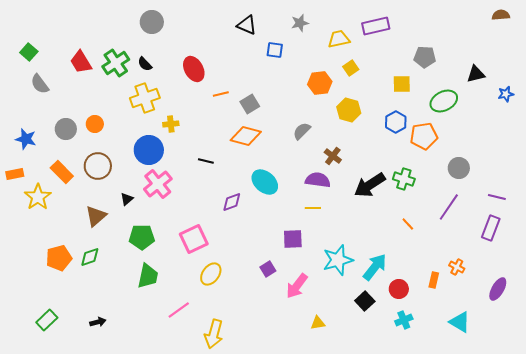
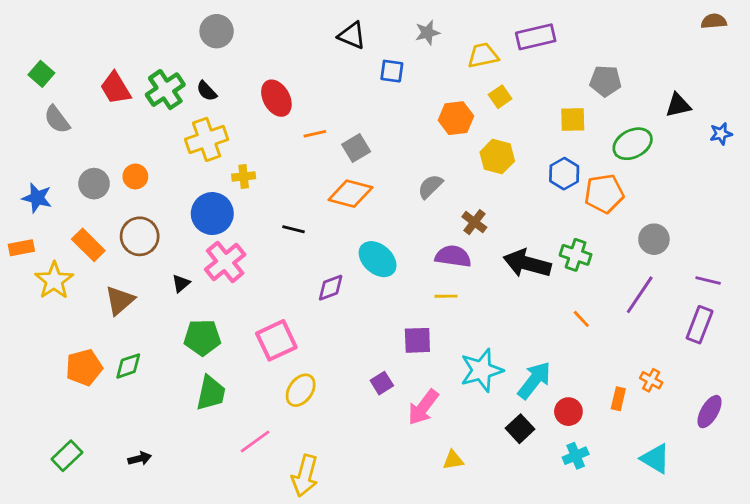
black arrow: (370, 185) -> (527, 263), turned 48
brown triangle: (96, 216) -> (120, 300), moved

